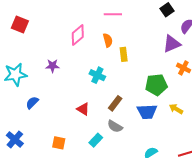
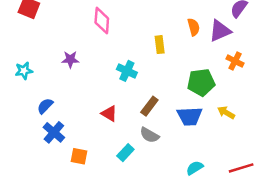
pink diamond: (78, 35) -> (102, 21), turned -45
orange semicircle: (108, 40) -> (194, 27), moved
cyan star: (15, 74) -> (24, 71), size x0.6
blue cross: (15, 139) -> (54, 132), moved

